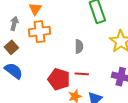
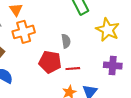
red pentagon: (59, 79) -> (50, 62), moved

